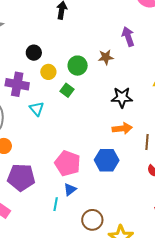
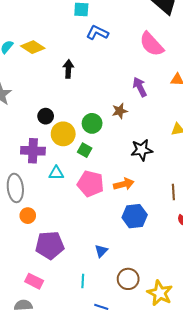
yellow circle: (48, 72) -> (63, 134), size x1.5
cyan triangle: (37, 109) -> (56, 173), turned -42
orange arrow: (122, 128) -> (124, 184), moved
pink pentagon: (67, 163) -> (91, 184), moved
cyan line: (56, 204) -> (83, 281), moved

